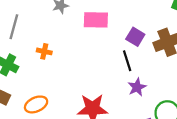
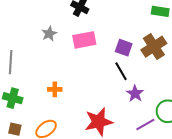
orange cross: (44, 51) -> (55, 89), moved

